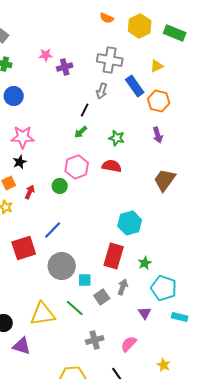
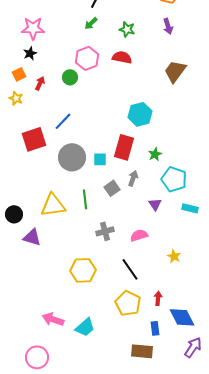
cyan square: (85, 280) -> (100, 159), moved
green line: (75, 308) -> (85, 199), turned 42
pink semicircle: (129, 344) -> (139, 235), turned 30

